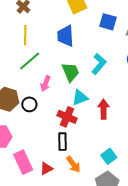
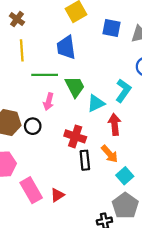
green line: (30, 61) -> (45, 75), moved, turned 45
cyan L-shape: (99, 64) -> (123, 91), moved
cyan triangle: (80, 98) -> (96, 103), moved
black rectangle: (62, 142) -> (85, 160), moved
orange arrow: (73, 164) -> (110, 154), moved

